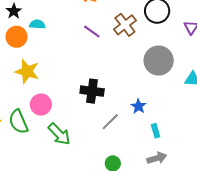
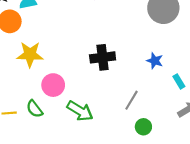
green semicircle: (18, 122) -> (35, 109), size x0.7
gray line: (110, 122) -> (132, 100), moved

